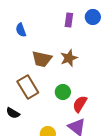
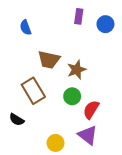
blue circle: (93, 17) -> (105, 24), moved
brown star: (69, 58) -> (77, 70), moved

